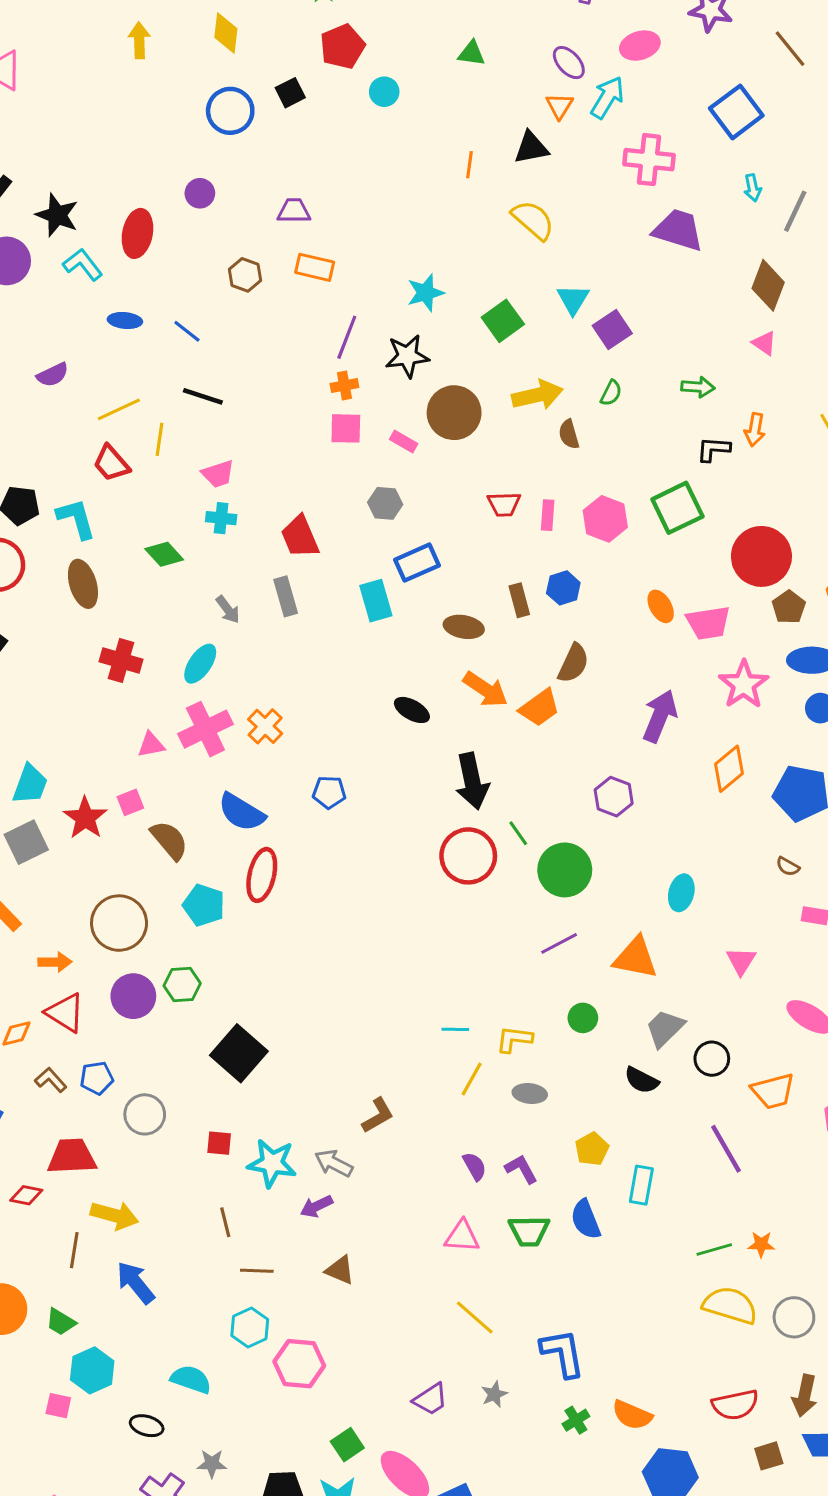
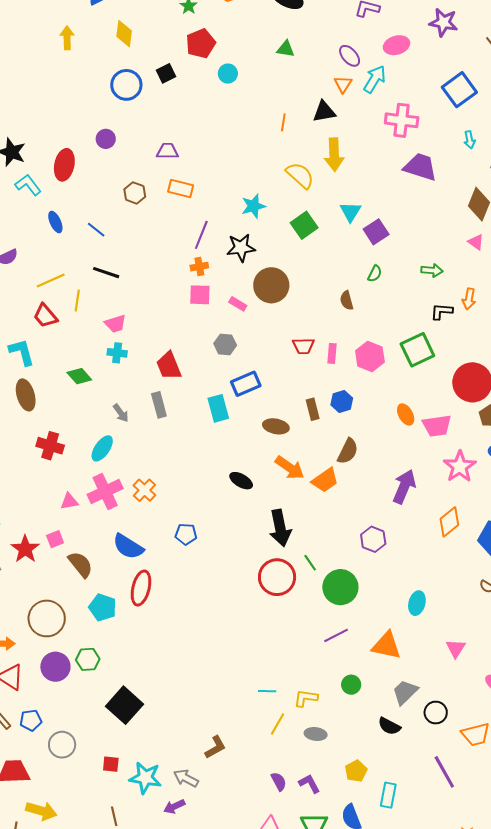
yellow semicircle: (533, 220) -> (300, 175), moved
blue ellipse: (125, 320) -> (55, 222), turned 60
yellow arrow: (537, 395) -> (334, 155), moved, turned 100

